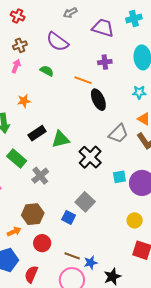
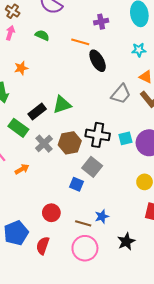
brown cross: (20, 45) -> (13, 11), turned -32
black rectangle: (37, 133) -> (37, 112), moved
black cross: (90, 157) -> (98, 135), moved, turned -30
brown hexagon: (33, 214) -> (70, 143), moved
orange arrow: (14, 232) -> (22, 169), moved
blue star: (91, 263) -> (102, 216), moved

